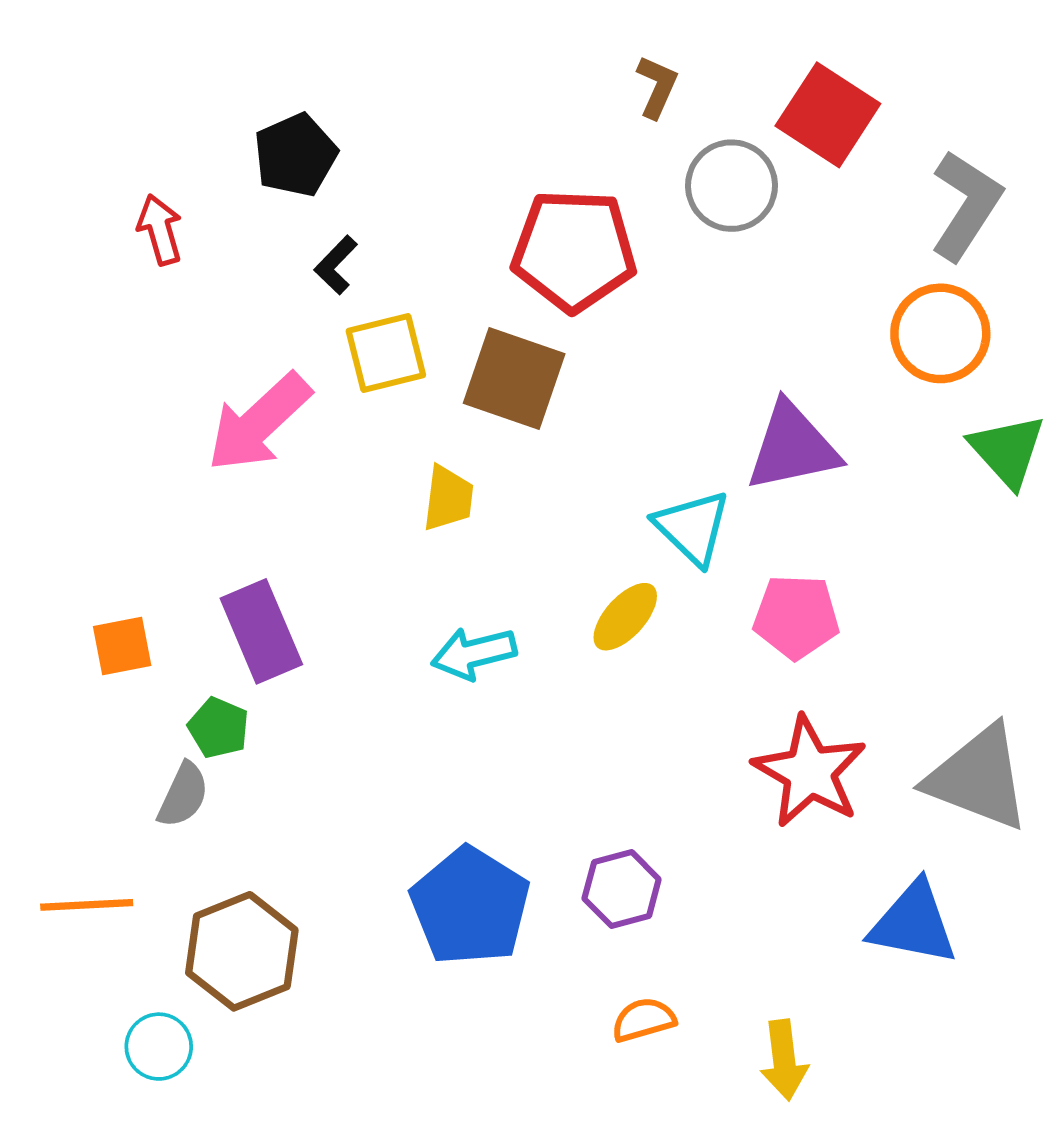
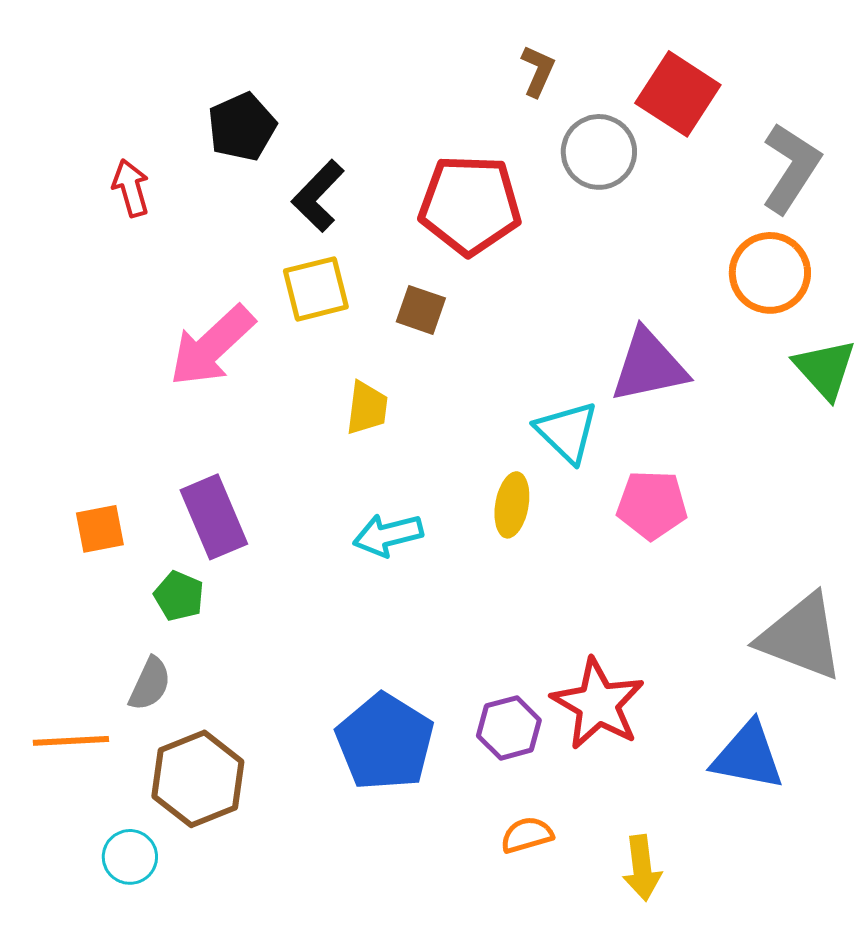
black L-shape: (336, 265) -> (318, 196), moved, size x1.5
brown square: (514, 379) -> (421, 310), size x0.6
yellow ellipse: (625, 617) -> (512, 505), turned -32
red star: (810, 772) -> (598, 704), moved
gray semicircle: (183, 795) -> (150, 684), moved

